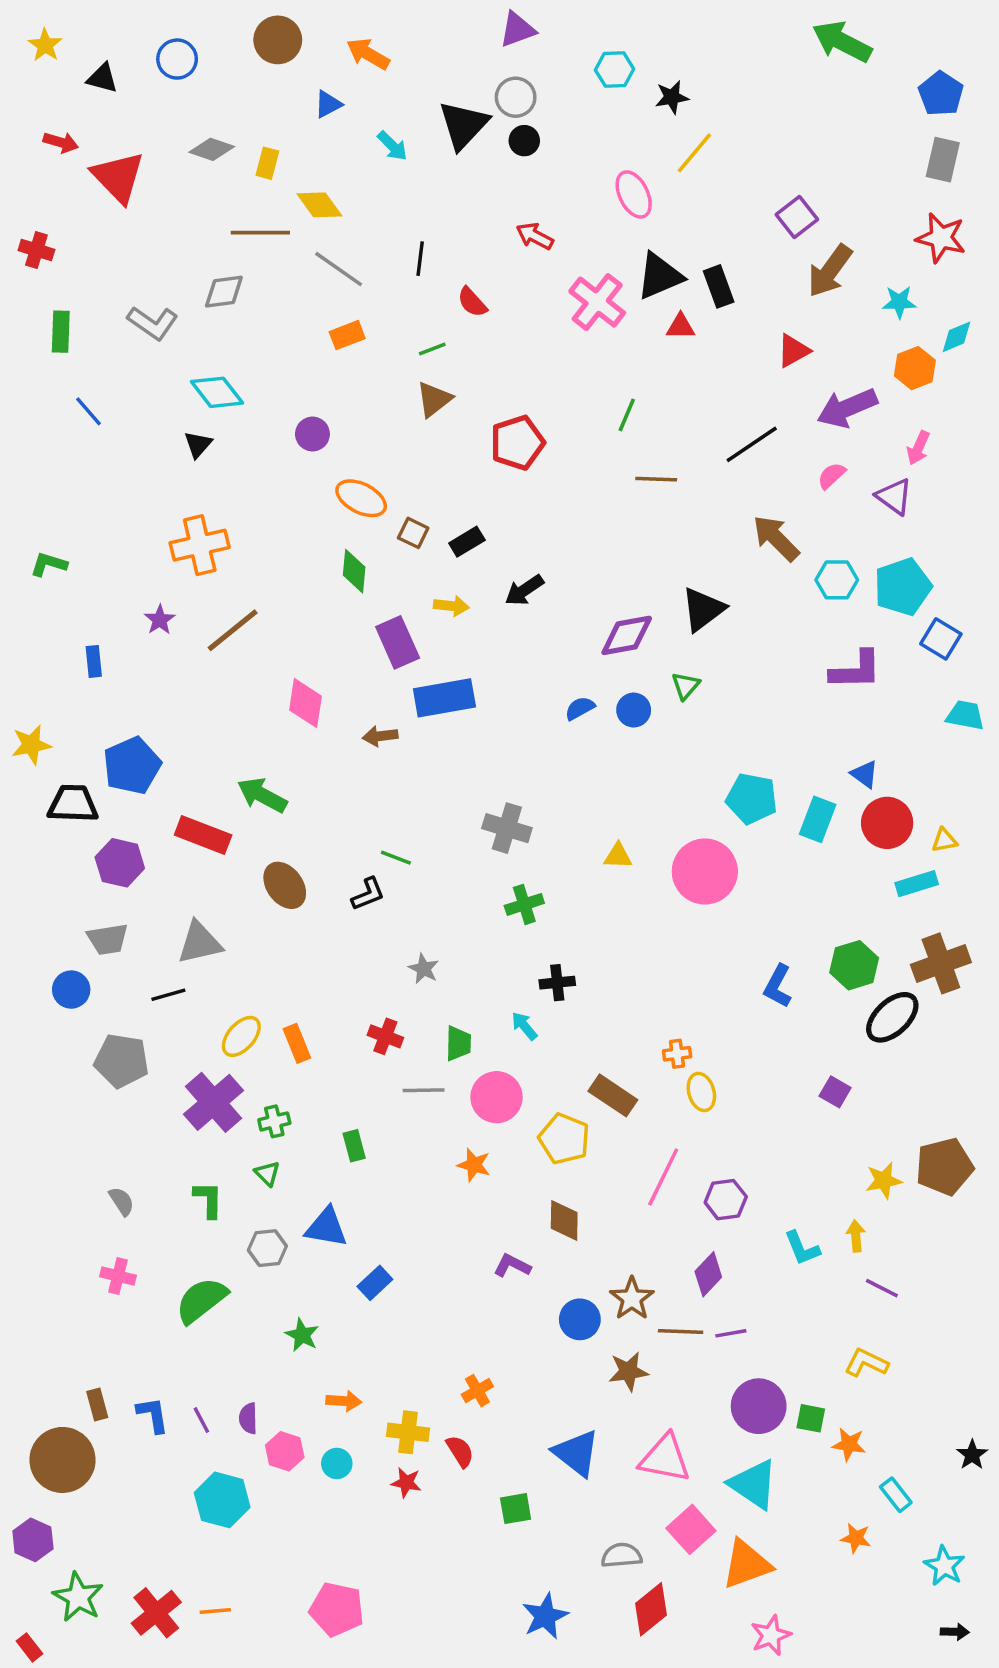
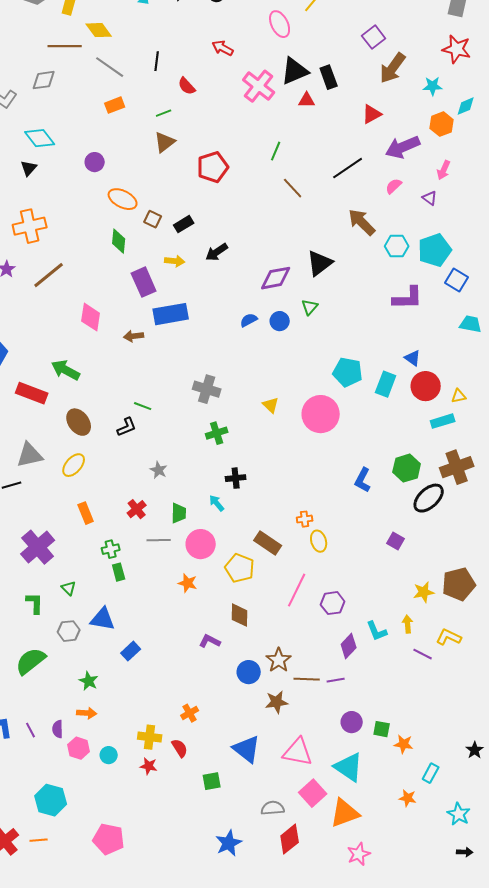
brown line: (656, 479) -> (293, 188), turned 45
purple triangle: (894, 497) -> (430, 198), size x0.7
yellow triangle: (618, 856) -> (271, 405), turned 42
yellow ellipse: (241, 1036) -> (74, 465), moved
red cross: (385, 1036) -> (137, 509), turned 30
green cross: (274, 1121) -> (111, 549), moved
purple diamond: (708, 1274) -> (349, 646), moved
yellow L-shape: (866, 1363) -> (449, 637), moved
orange arrow: (344, 1401) -> (87, 713), moved
purple circle: (759, 1406) -> (352, 722), size x0.7
cyan rectangle: (896, 1495) -> (431, 773), turned 66
cyan hexagon: (222, 1500) -> (51, 800), moved

